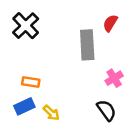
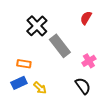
black cross: (26, 26) -> (37, 26), moved
gray rectangle: (87, 45) -> (60, 46), moved, turned -35

